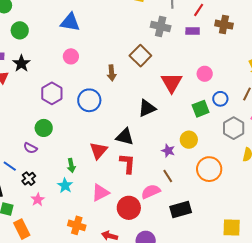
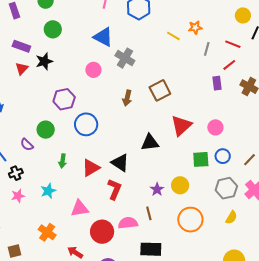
gray cross: (161, 26) -> (125, 58), moved
purple rectangle: (193, 31) -> (217, 83), turned 64
blue circle: (89, 100) -> (86, 124), moved
green arrow: (71, 165) -> (63, 161), moved

